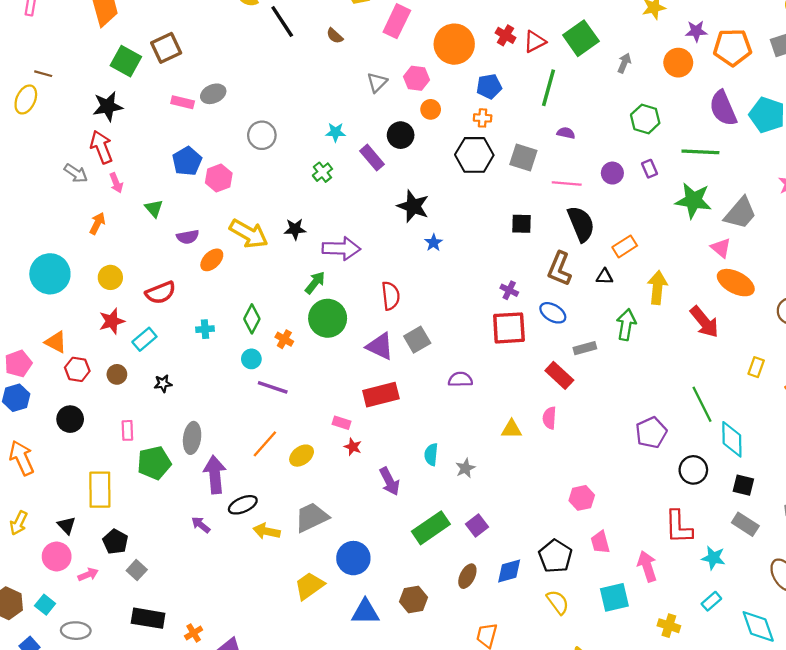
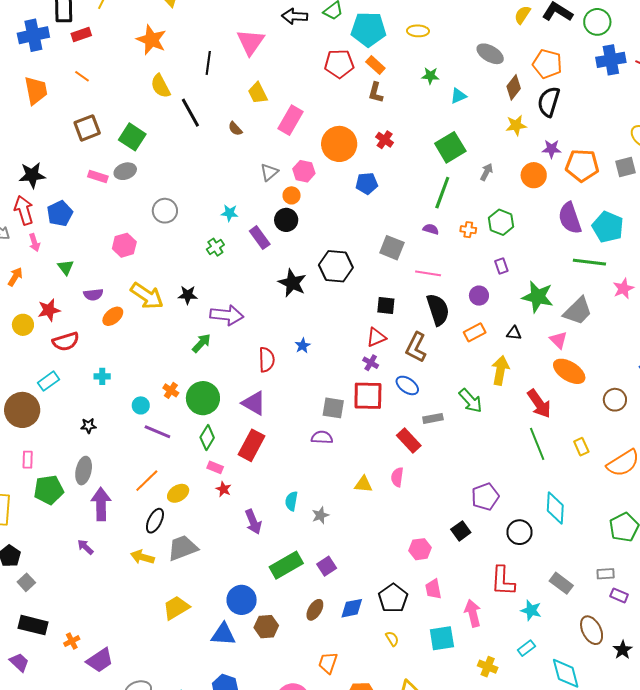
red triangle: (535, 42) -> (376, 337), moved
green square: (126, 61) -> (132, 137), moved
green line: (549, 88) -> (442, 193), moved
orange circle: (431, 109) -> (292, 195), moved
orange cross: (483, 118) -> (468, 230), moved
green line: (700, 152) -> (589, 262), moved
black hexagon: (474, 155) -> (336, 266), moved
blue pentagon: (187, 161) -> (60, 213), moved
purple circle: (612, 173) -> (479, 296), moved
blue star: (434, 243) -> (303, 346), moved
black triangle: (605, 277) -> (514, 333), moved
green circle: (328, 318) -> (203, 398), moved
green diamond: (252, 319) -> (207, 437), moved
red star: (112, 321) -> (49, 310), moved
green arrow: (626, 325) -> (471, 401), turned 124
gray square: (417, 340) -> (333, 408), moved, turned 35
yellow rectangle: (756, 367) -> (581, 447), turned -48
brown circle: (117, 374) -> (22, 410), size x2.0
black star: (163, 383) -> (88, 426), moved
red rectangle: (381, 395) -> (252, 445), turned -52
green line: (702, 404) -> (537, 444), moved
black square: (743, 485) -> (461, 531), moved, turned 36
black ellipse: (243, 505) -> (155, 521), moved, turned -45
blue circle: (353, 558) -> (242, 600), moved
yellow semicircle: (558, 602) -> (392, 639), size x0.7

